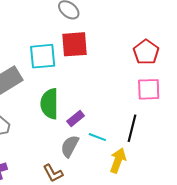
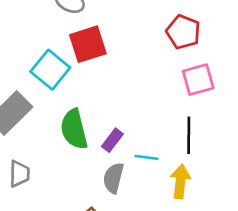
cyan square: (43, 56) -> (50, 70), turned -32

